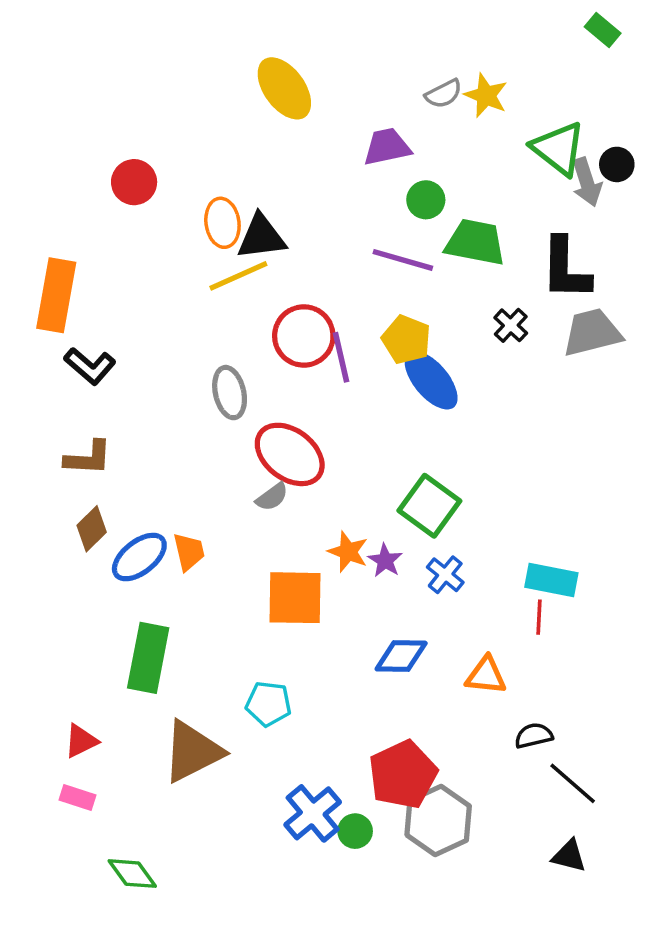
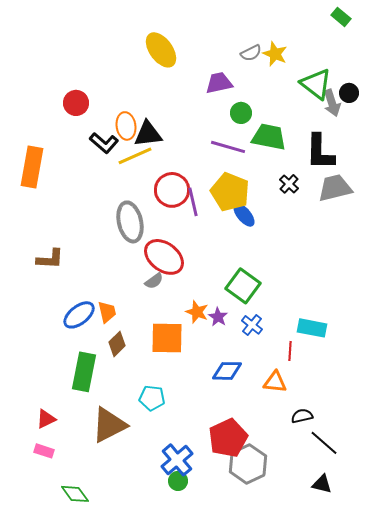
yellow pentagon: (406, 340) -> (230, 192), size x1.4
black L-shape: (90, 366) -> (104, 143), moved
blue ellipse: (431, 380) -> (244, 215), size x0.7
gray ellipse: (230, 393) -> (130, 222), size x1.4
brown diamond: (92, 529) -> (117, 344), moved
red line: (539, 617) -> (290, 351), moved
green circle: (355, 831) -> (178, 481), moved

